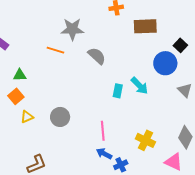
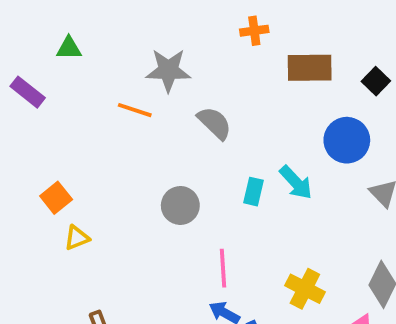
black square: (180, 45) -> (376, 81), moved
green triangle: (20, 75) -> (69, 48), moved
gray circle: (60, 117) -> (180, 205), moved

